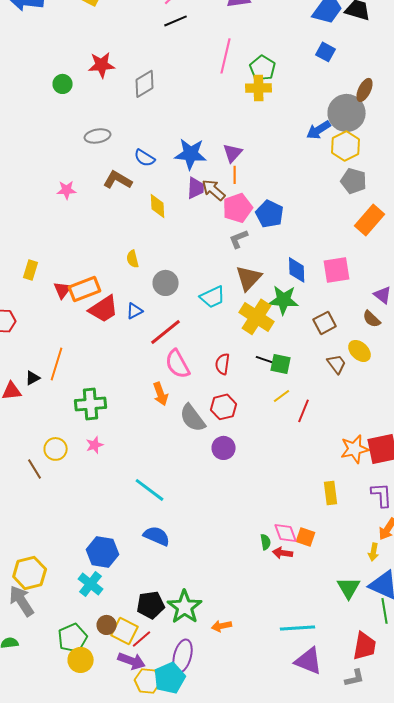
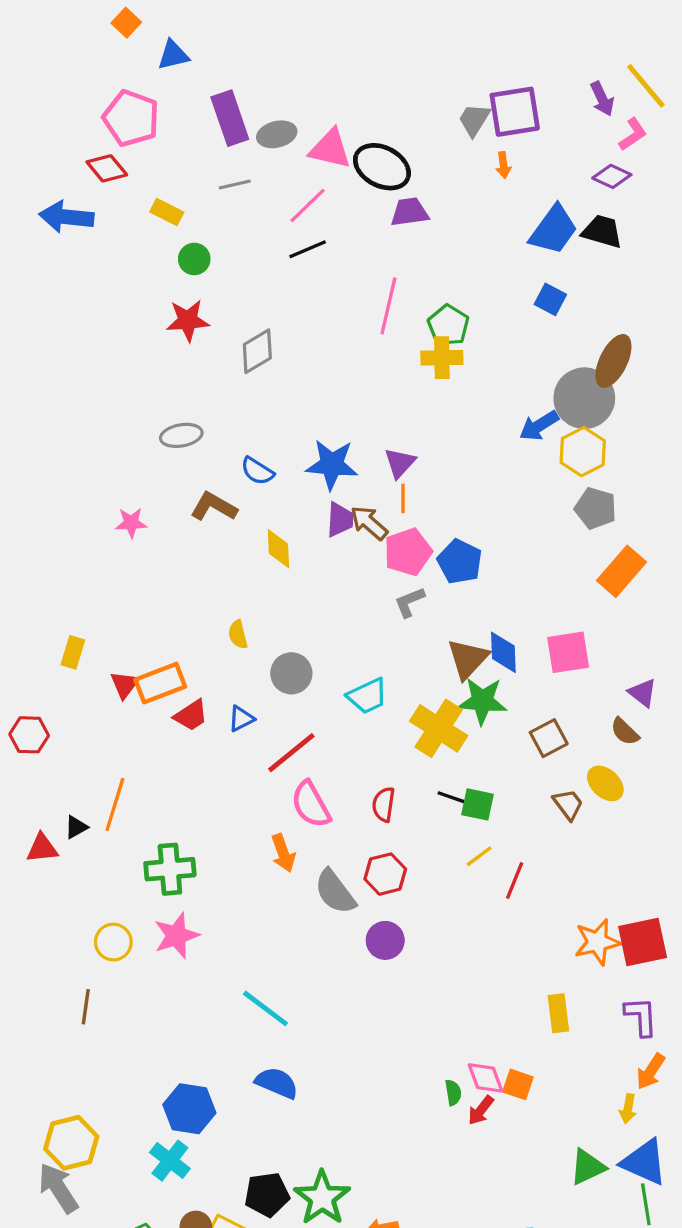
green circle: (63, 84) -> (194, 259), moved
brown ellipse: (365, 90) -> (613, 361), size x1.4
brown triangle: (249, 278) -> (468, 659), moved
red trapezoid: (104, 309) -> (191, 715), size x0.7
pink star: (95, 445) -> (176, 936), size x1.6
brown line: (35, 469) -> (86, 1007), moved, turned 40
red arrow: (283, 553) -> (481, 1110), turned -60
green triangle: (349, 588) -> (588, 1167), turned 35

